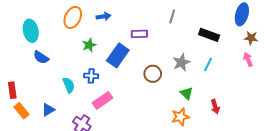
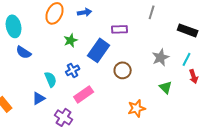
brown circle: (153, 74) -> (123, 70), moved
blue cross: (91, 76) -> (73, 70), turned -32
red arrow: (215, 107) -> (194, 76), moved
blue triangle: (48, 110) -> (39, 98), moved
orange star: (180, 117) -> (137, 108), moved

